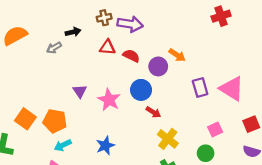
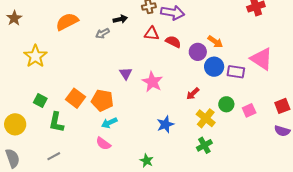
purple rectangle: (200, 88) -> (236, 72), turned -66
pink triangle: (232, 89) -> (262, 59), moved
blue circle: (141, 90) -> (214, 67), moved
red arrow: (153, 112) -> (193, 94), turned 104
blue star: (105, 146) -> (165, 124), moved
green circle: (206, 153) -> (226, 104), moved

